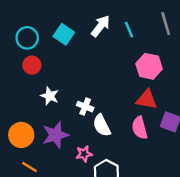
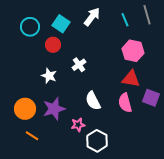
cyan line: (129, 30) -> (125, 20), moved
red circle: (32, 65) -> (53, 45), moved
white cross: (85, 107) -> (79, 65), moved, turned 32

